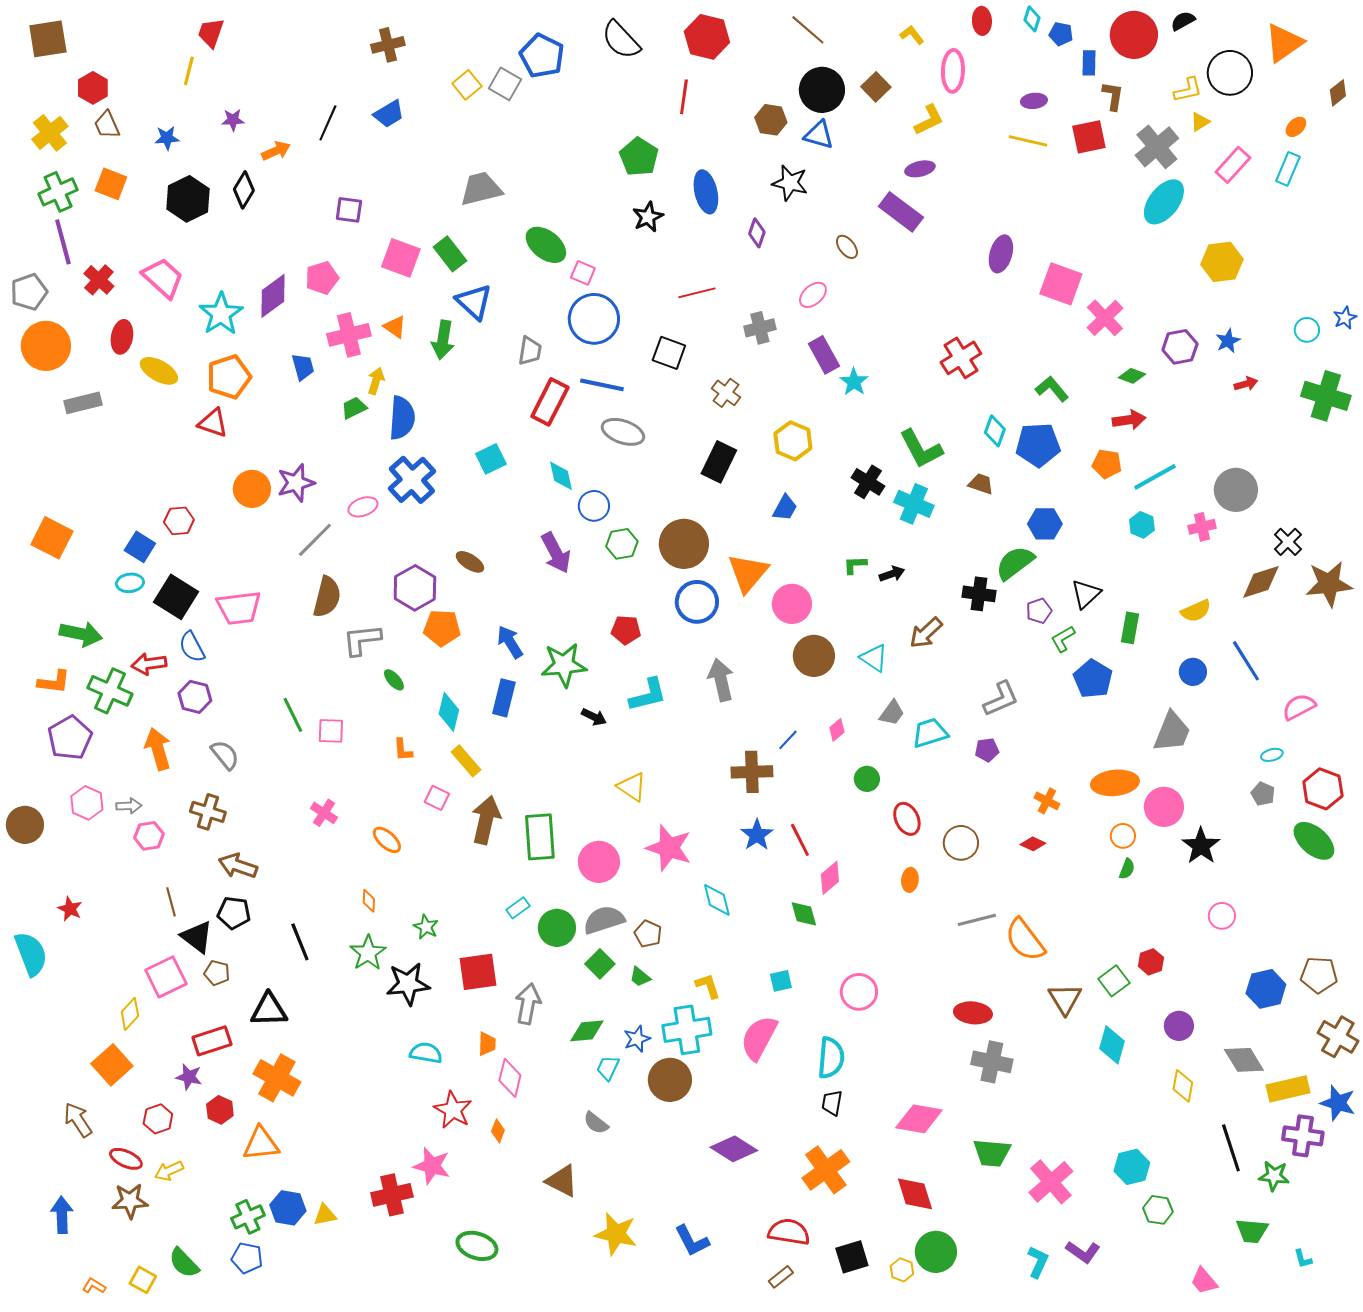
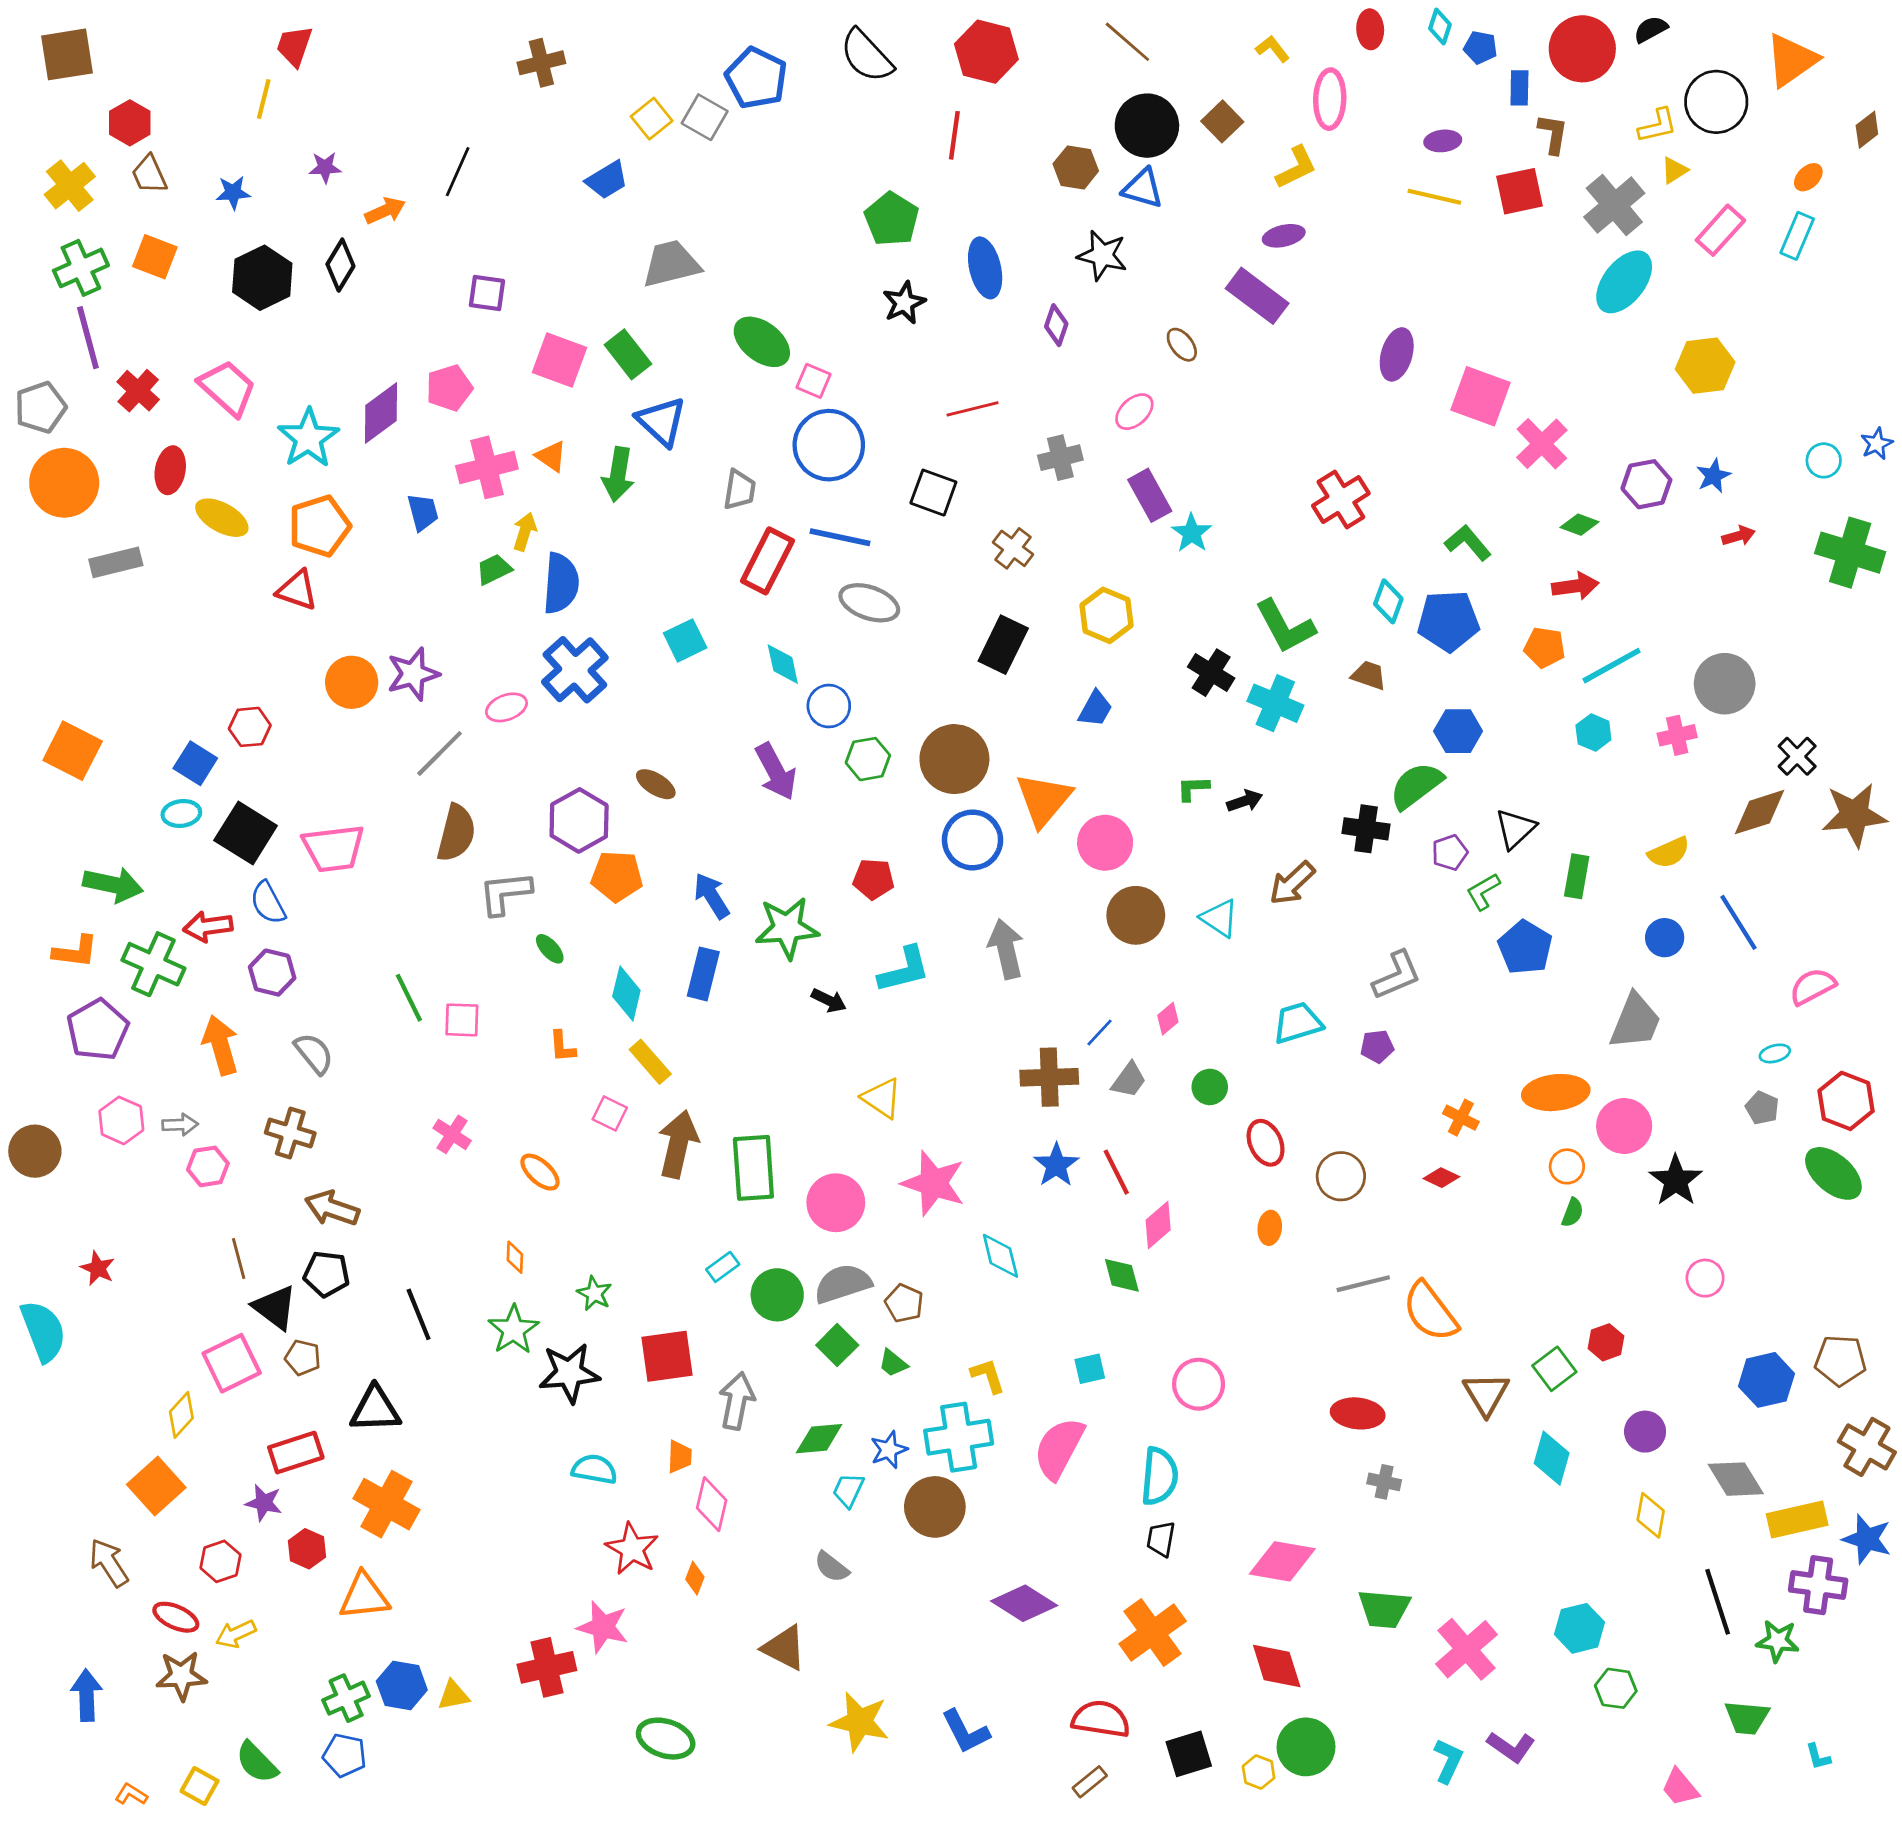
blue trapezoid: (389, 114) -> (607, 180), moved
gray trapezoid: (892, 713) -> (1129, 1080), moved
gray cross: (992, 1062) -> (1384, 1482), size x0.6

